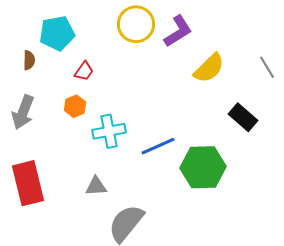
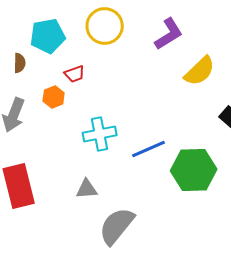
yellow circle: (136, 24) -> (105, 26), moved
red trapezoid: (84, 71) -> (75, 74), turned 35
orange hexagon: (75, 106) -> (54, 97), moved

